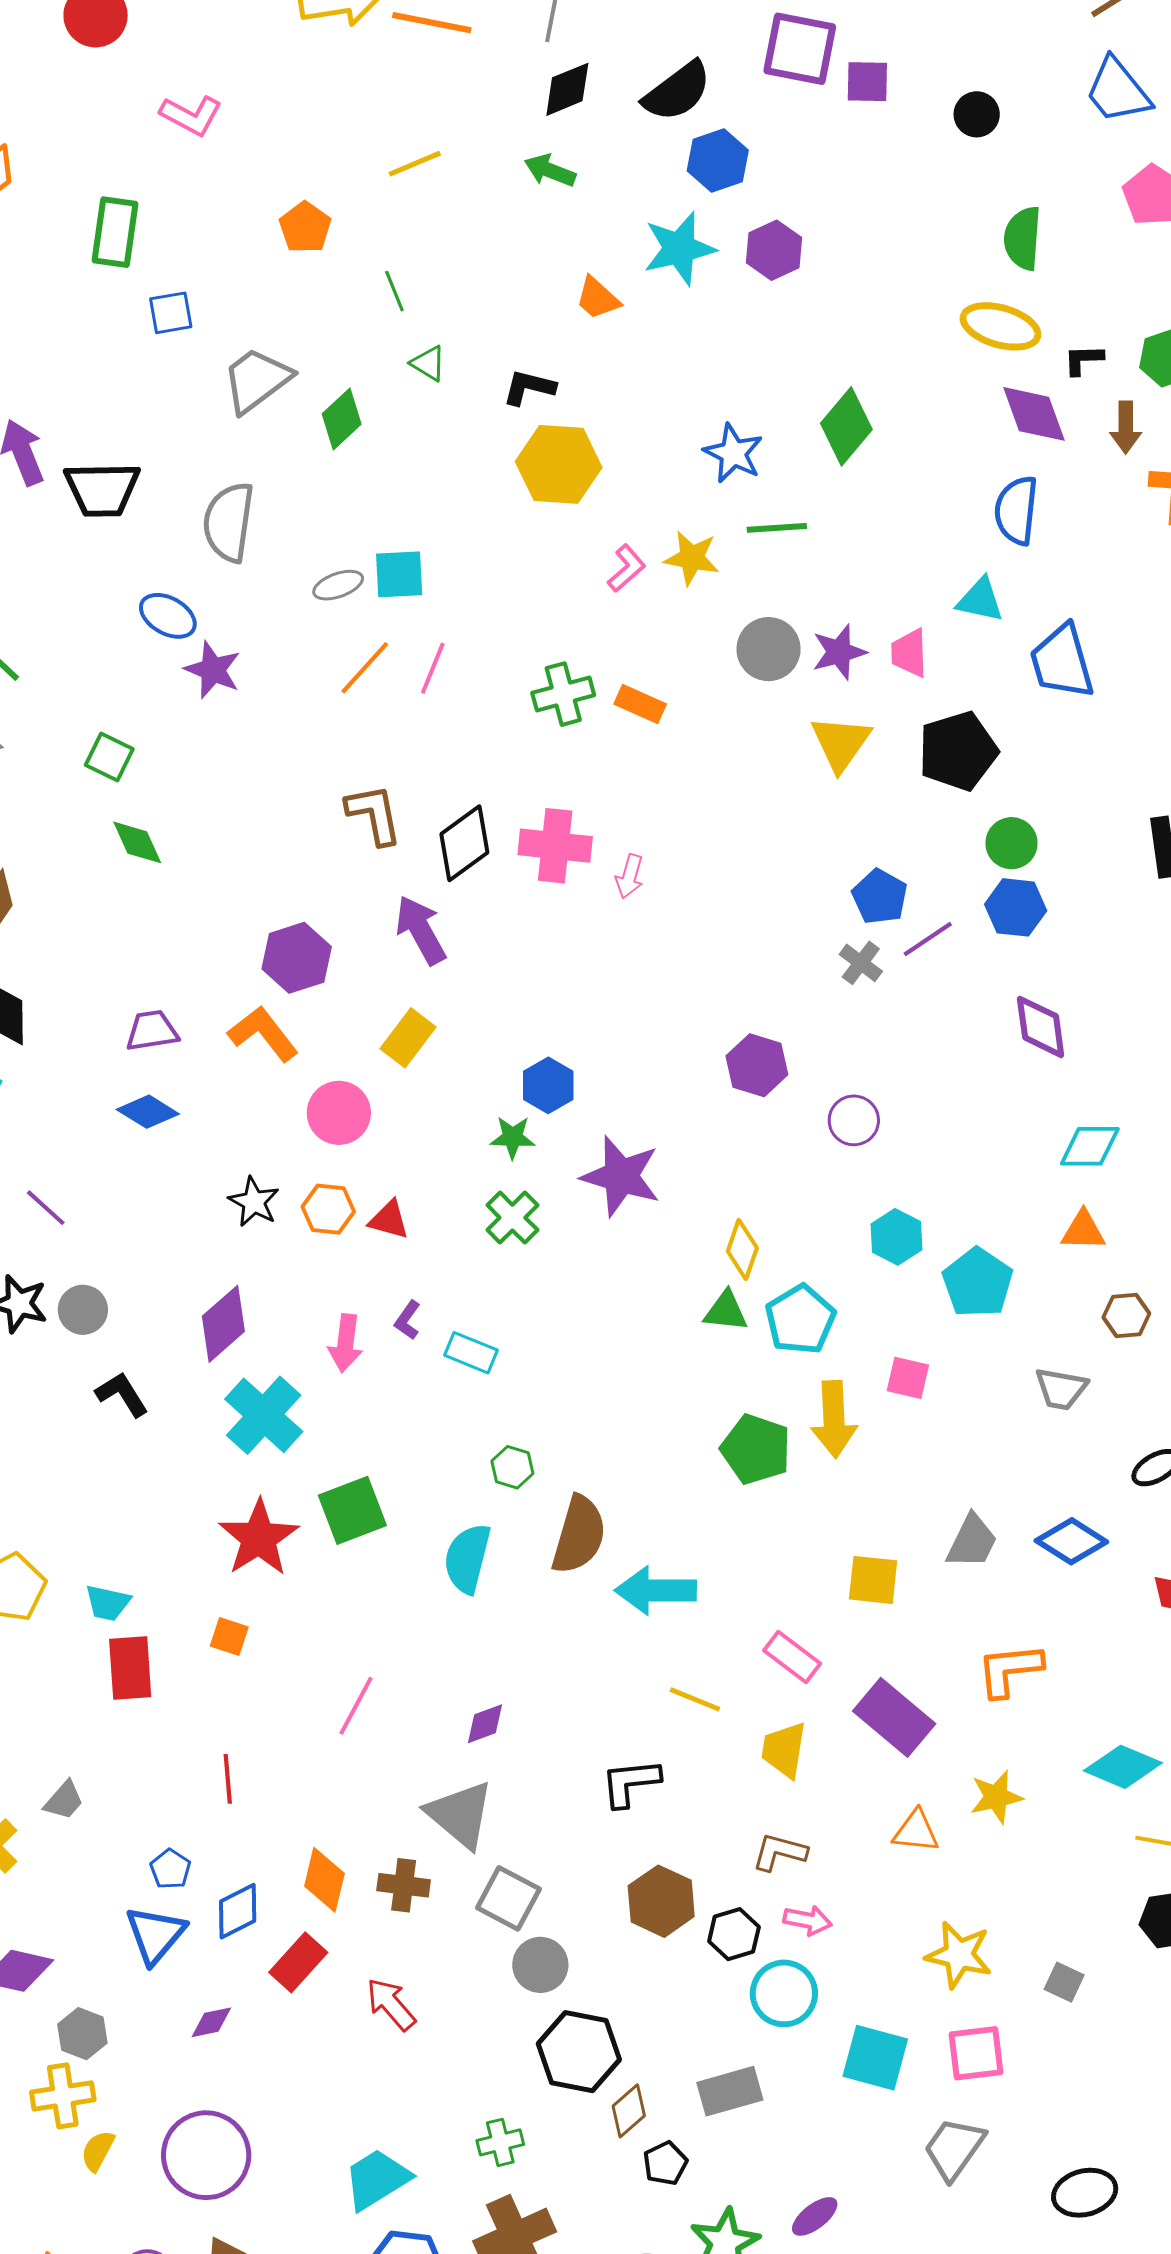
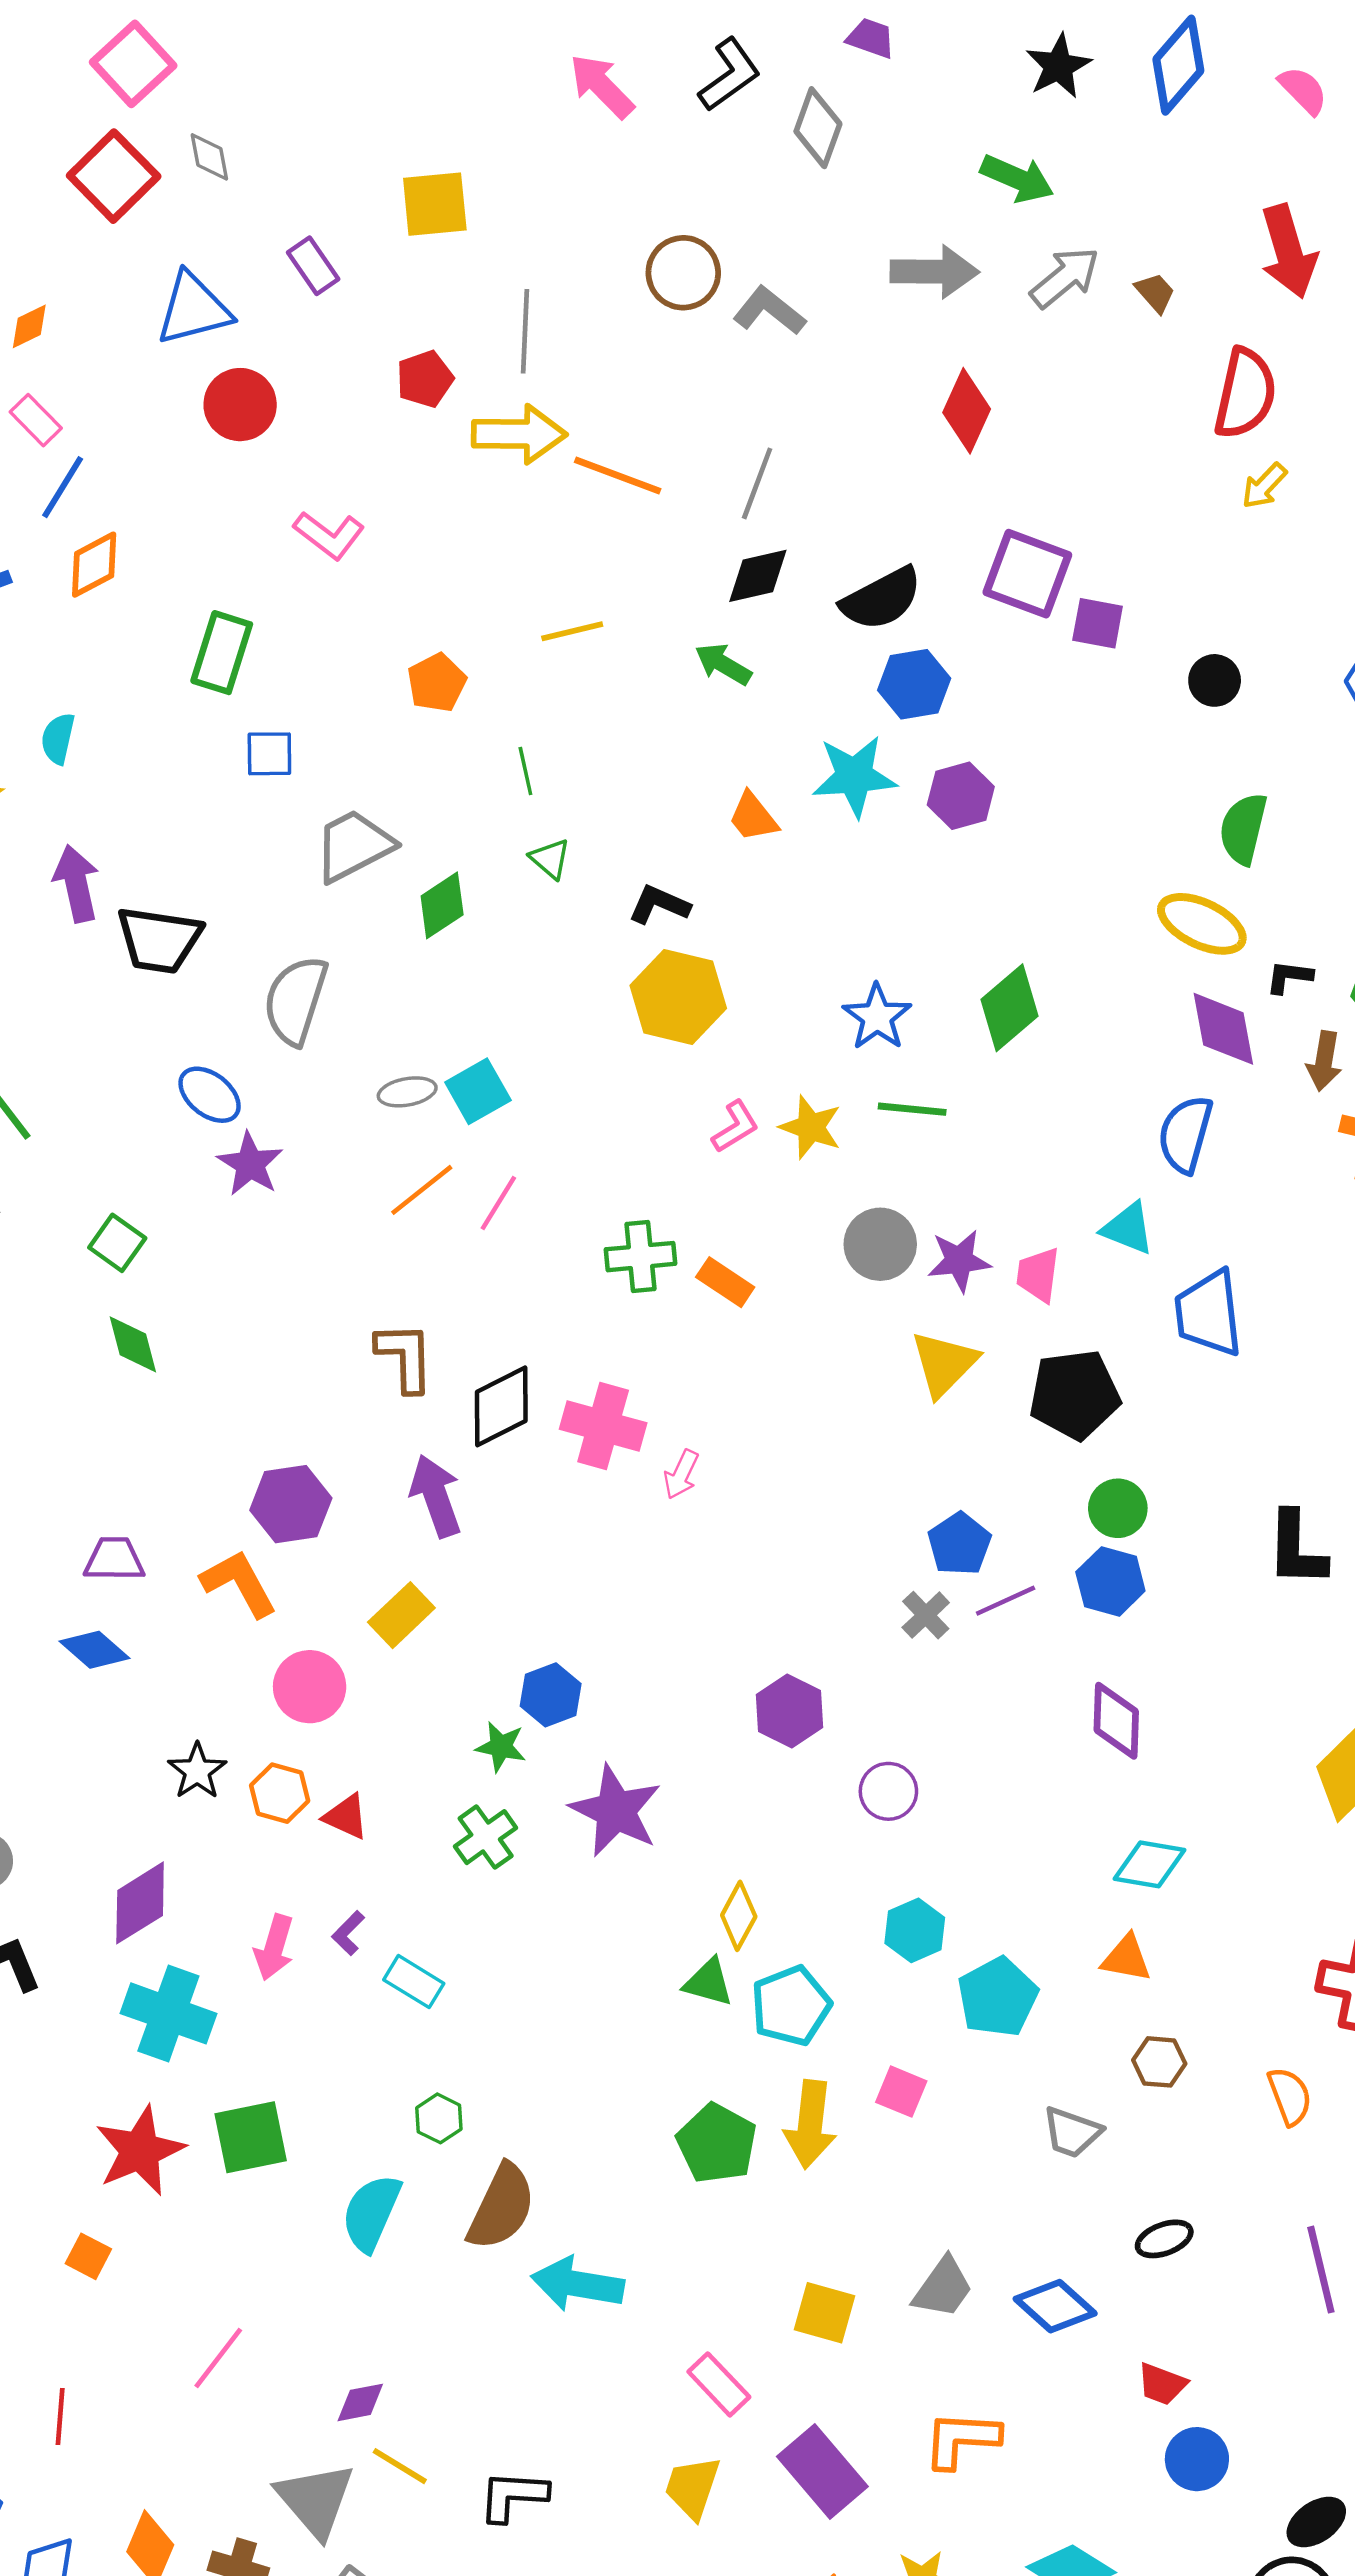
cyan square: (399, 574) -> (478, 1091), turned -36
cyan cross: (264, 1415) -> (168, 2013), turned -32
yellow line: (695, 1699) -> (400, 2466), moved

